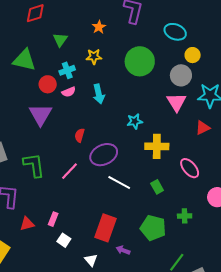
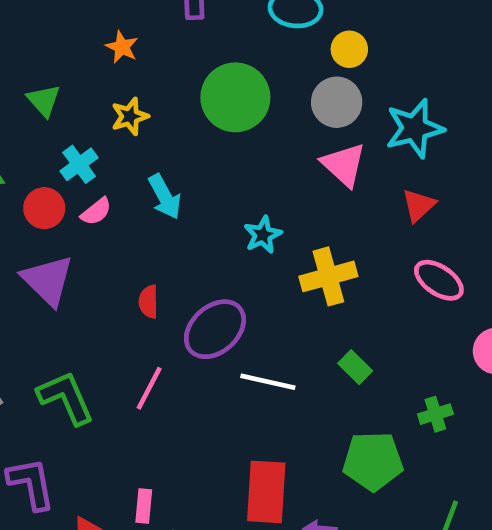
pink ellipse: (190, 168) -> (439, 280), moved

